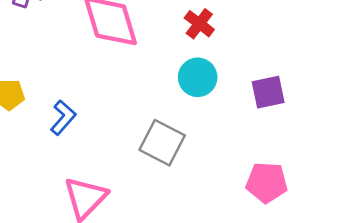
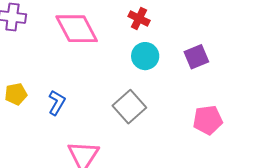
gray square: (162, 143) -> (129, 107), turned 32

